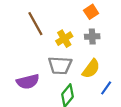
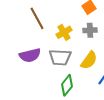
purple semicircle: (28, 82) -> (30, 55), moved

